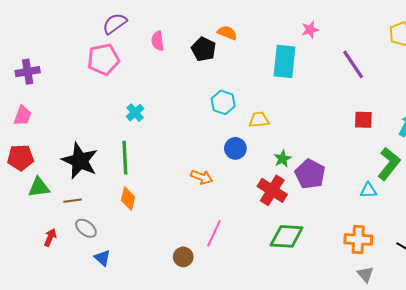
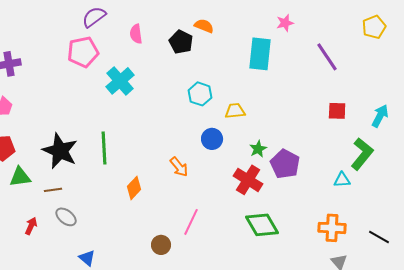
cyan cross: (135, 113) -> (120, 81), moved, size x1.6
orange arrow: (202, 177) -> (179, 167), turned 30
orange diamond: (128, 199) -> (134, 188), moved, turned 30
green diamond: (287, 236) -> (262, 225), turned 56
blue triangle: (102, 258) -> (87, 258), moved

